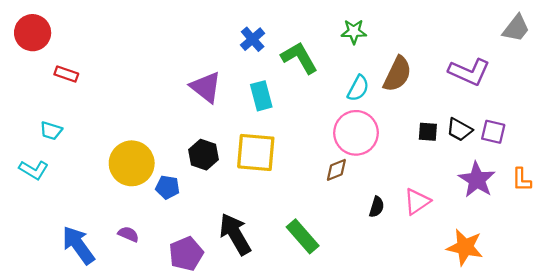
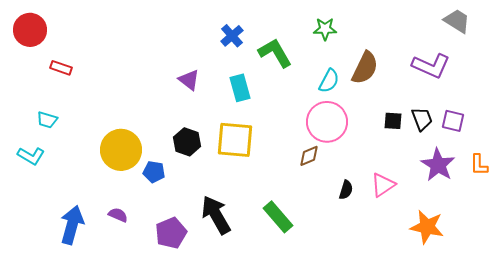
gray trapezoid: (516, 28) -> (457, 21), moved, turned -96
purple triangle: (206, 87) -> (189, 80), size x0.7
black trapezoid: (459, 130) -> (422, 119), turned -140
blue arrow: (78, 245) -> (72, 225), turned 51

